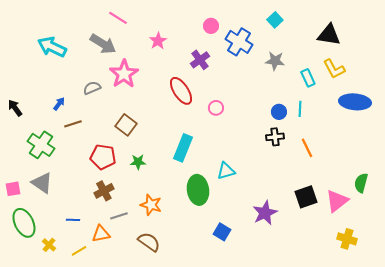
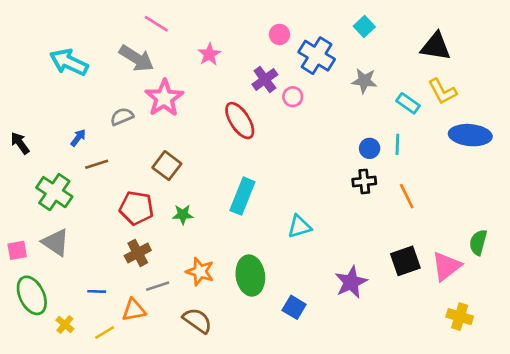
cyan rectangle: (308, 78) -> (408, 103), turned -30
pink circle: (216, 108) -> (293, 97), moved
green ellipse: (198, 190) -> (250, 276), moved

